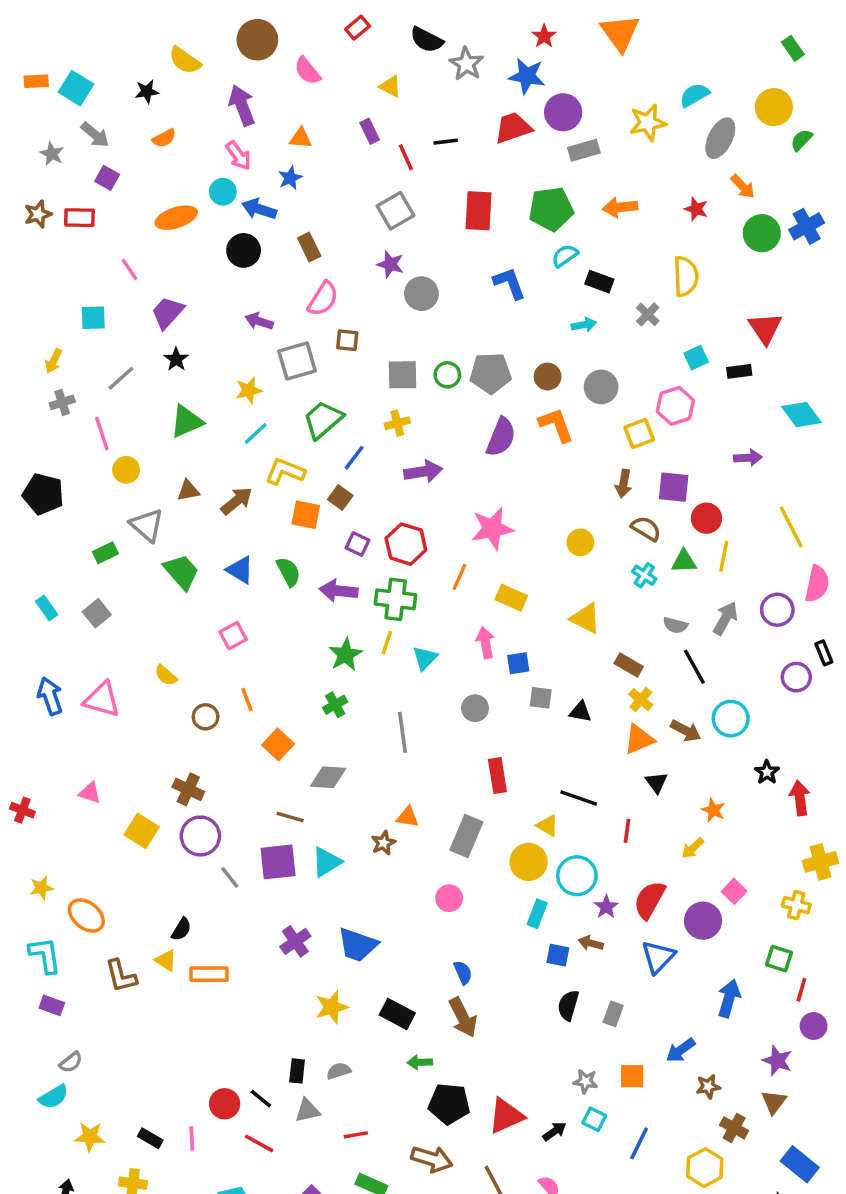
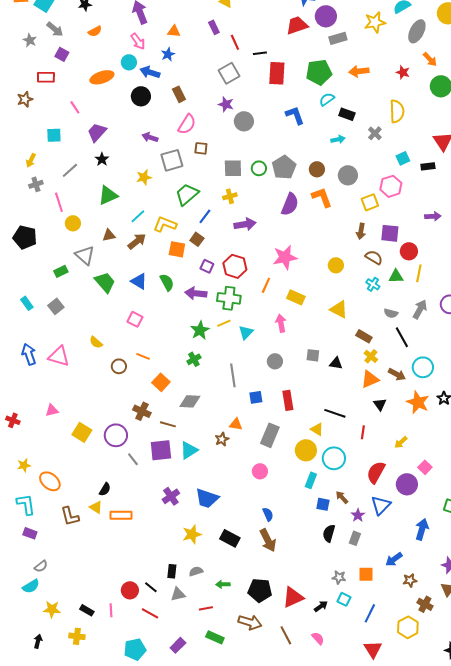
black line: (446, 142) -> (260, 53), moved
brown star: (38, 214) -> (25, 99), moved
gray pentagon: (491, 373) -> (284, 167), turned -30
cyan line: (256, 434) -> (138, 216), moved
pink square: (233, 636) -> (135, 319), turned -35
yellow line: (387, 643) -> (224, 323), turned 48
blue square: (518, 663) -> (256, 397), moved
orange line: (247, 700) -> (143, 356), turned -48
brown cross: (188, 789) -> (142, 411), moved
pink triangle: (90, 793) -> (52, 410), turned -32
orange star: (713, 810) -> (418, 402), moved, size x1.6
purple star: (606, 907) -> (358, 515), moved
brown arrow: (591, 943) -> (342, 497), turned 32
green arrow: (420, 1062) -> (223, 584), moved

